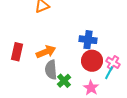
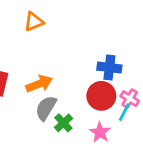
blue cross: (88, 40) -> (109, 68), moved
gray semicircle: (51, 70) -> (46, 108), turned 36

